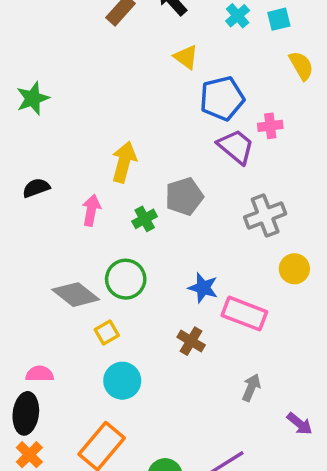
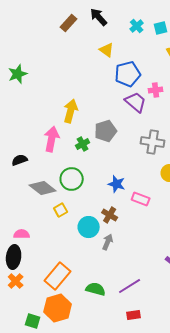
black semicircle: (36, 188) -> (20, 160), moved
pink arrow: (91, 210) -> (52, 139), size x1.4
gray cross: (265, 215) -> (153, 142), turned 30
pink rectangle: (244, 314) -> (141, 199), size x0.7
cyan circle: (122, 381) -> (89, 227), moved
gray arrow: (251, 388) -> (108, 242), moved

